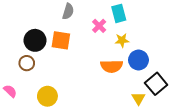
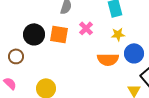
pink cross: (99, 26) -> (86, 28), moved
brown circle: (27, 63) -> (16, 56), moved

